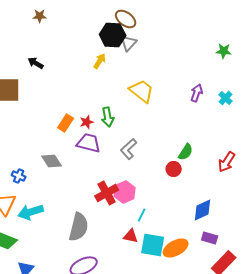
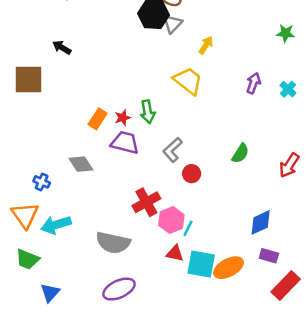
yellow arrow: (100, 61) -> (206, 45), moved
red circle: (174, 169) -> (192, 174), moved
pink hexagon: (125, 192) -> (171, 220), moved
gray semicircle: (79, 227) -> (113, 243), turned 88

